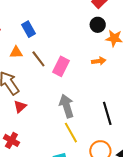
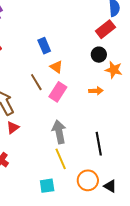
blue rectangle: (28, 29) -> (44, 46), moved
orange triangle: (16, 52) -> (56, 67), moved, turned 32

